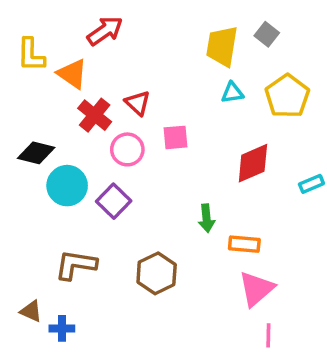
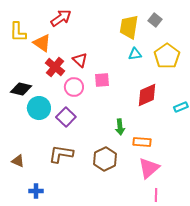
brown L-shape: (76, 265) -> (61, 154), moved
brown hexagon: (157, 273) -> (105, 159), moved
brown triangle: (31, 311) -> (18, 161), moved

